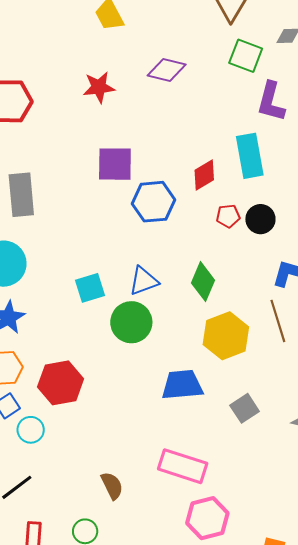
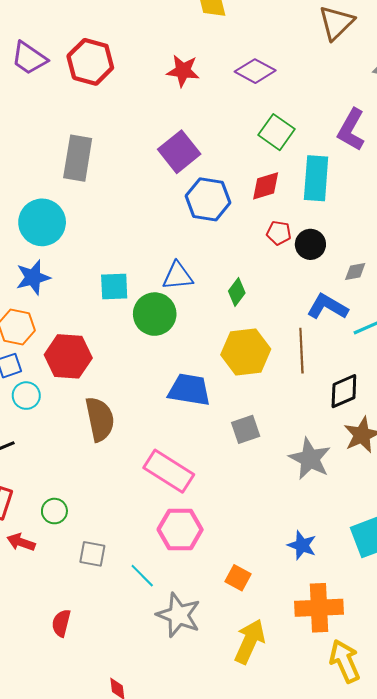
green square: (246, 56) -> (277, 132), moved
purple square: (115, 164) -> (179, 152), turned 36
green diamond: (203, 282) -> (237, 292), size x0.7
cyan square: (90, 288) -> (114, 286), moved
brown semicircle: (112, 486) -> (100, 419), moved, size x1.5

